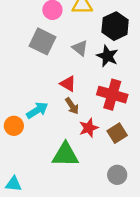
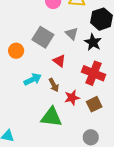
gray square: (42, 41) -> (43, 37), moved
brown arrow: (72, 106) -> (54, 85), moved
orange circle: (14, 126) -> (16, 51), moved

